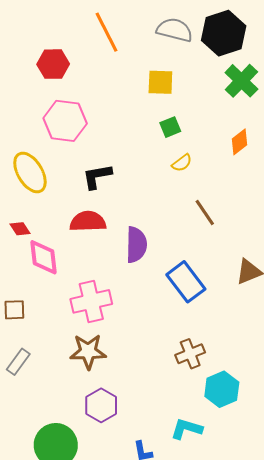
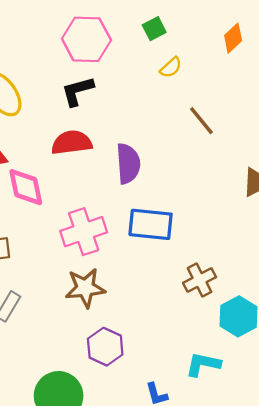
pink hexagon: (65, 121) -> (86, 39), moved
blue rectangle: (186, 282) -> (151, 224), moved, turned -42

